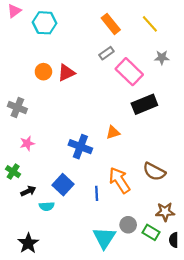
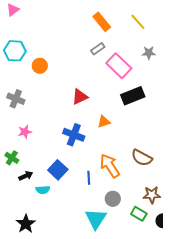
cyan hexagon: (45, 23) -> (15, 51), moved
red triangle: (66, 73) -> (80, 97), moved
gray circle: (128, 225) -> (113, 199), moved

